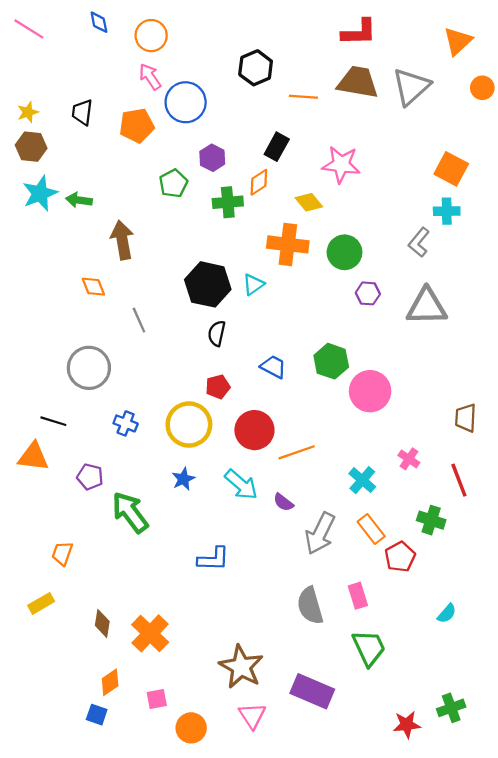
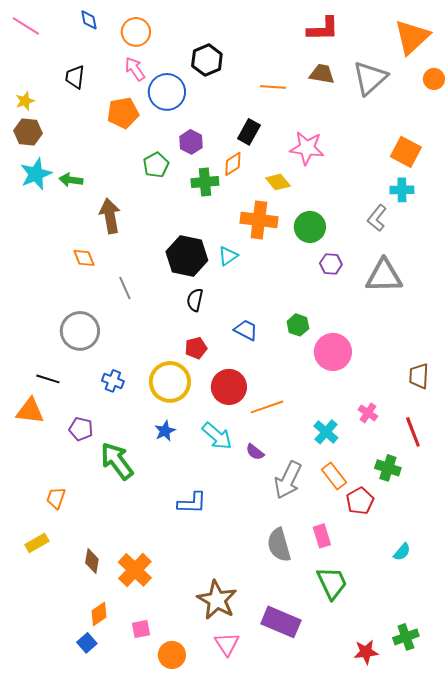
orange triangle: (458, 41) -> (412, 37), size x1.4
black hexagon: (256, 68) -> (207, 60), moved
brown trapezoid: (358, 82) -> (322, 74), size x0.7
black trapezoid: (82, 112) -> (75, 77), moved
green hexagon: (331, 361) -> (298, 325), size x0.7
blue square: (97, 715) -> (87, 643), turned 30

